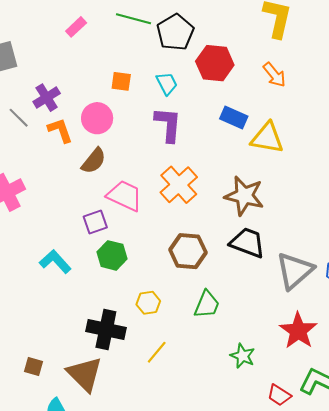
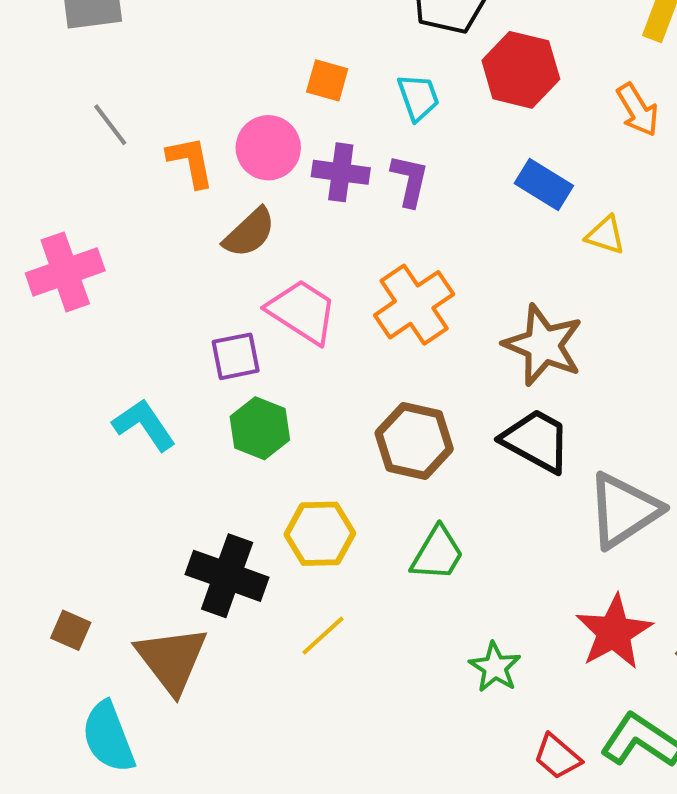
purple cross: (47, 98) -> (341, 172), moved, turned 32
purple L-shape: (168, 125) -> (410, 180), size x0.7
yellow triangle: (267, 138) -> (605, 235), size x0.6
yellow hexagon: (148, 303) -> (320, 534), size x1.4

